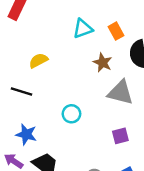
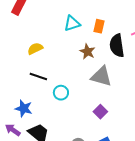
orange rectangle: (116, 31) -> (99, 26), turned 40
black line: (21, 92) -> (38, 77), moved
purple square: (120, 136) -> (100, 112), turned -32

